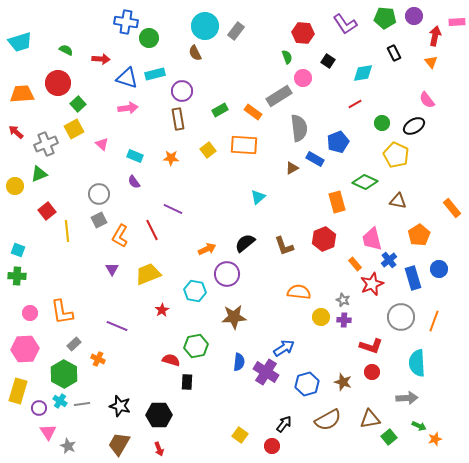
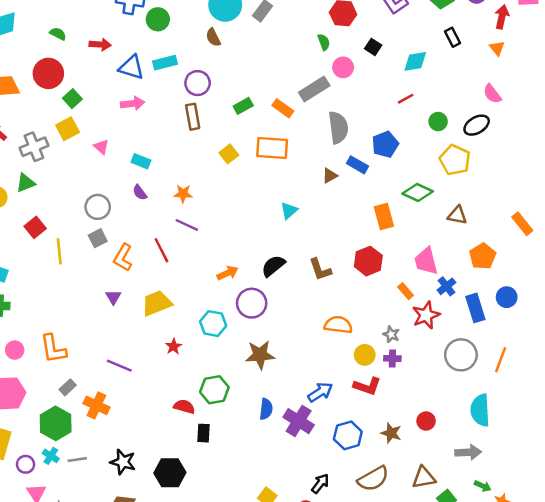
orange star: (171, 158) -> (183, 194), moved
red L-shape: (371, 346) -> (367, 386), moved
orange cross: (98, 359) -> (96, 405), size x1.5

